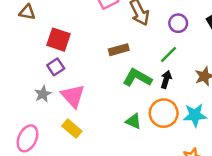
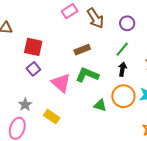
green L-shape: (137, 78) -> (87, 75), moved
gray star: (43, 94) -> (25, 105), moved
pink triangle: (73, 96) -> (61, 83), moved

